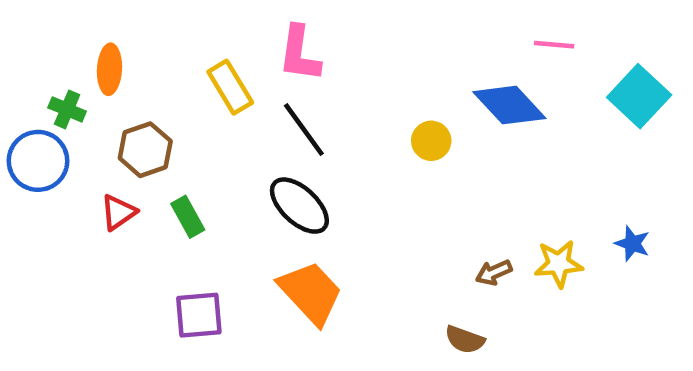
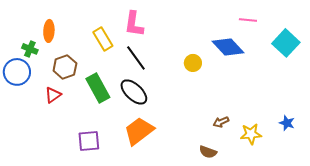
green rectangle: (188, 217) -> (98, 88), moved, size x1.6
blue star: (632, 244) -> (287, 123), moved
yellow star: (559, 264) -> (251, 134), moved
orange trapezoid: (311, 293) -> (139, 131), turned -84

